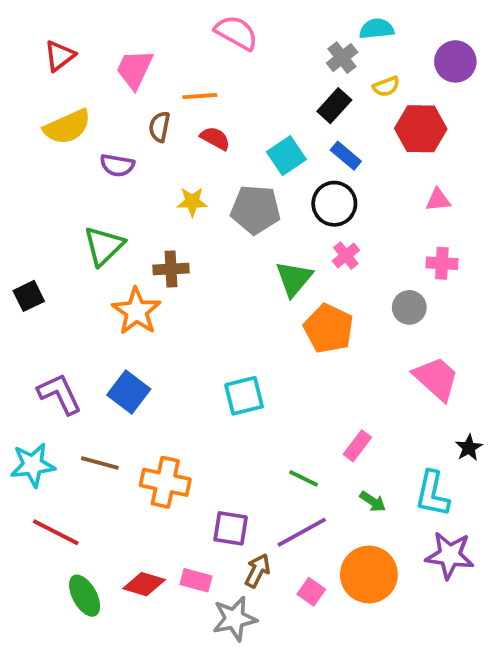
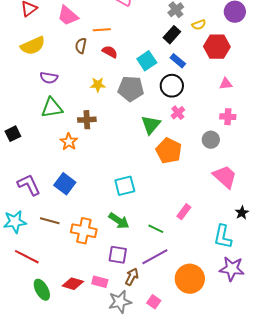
pink trapezoid: (135, 69) -> (68, 16), turned -75
purple semicircle: (117, 165) -> (49, 78), moved
green triangle: (104, 246) -> (52, 108), turned 35
orange star: (136, 311) -> (69, 142), size x0.7
green arrow: (373, 501) -> (119, 221), moved, size x1.5
pink square: (311, 592) -> (154, 302), moved

